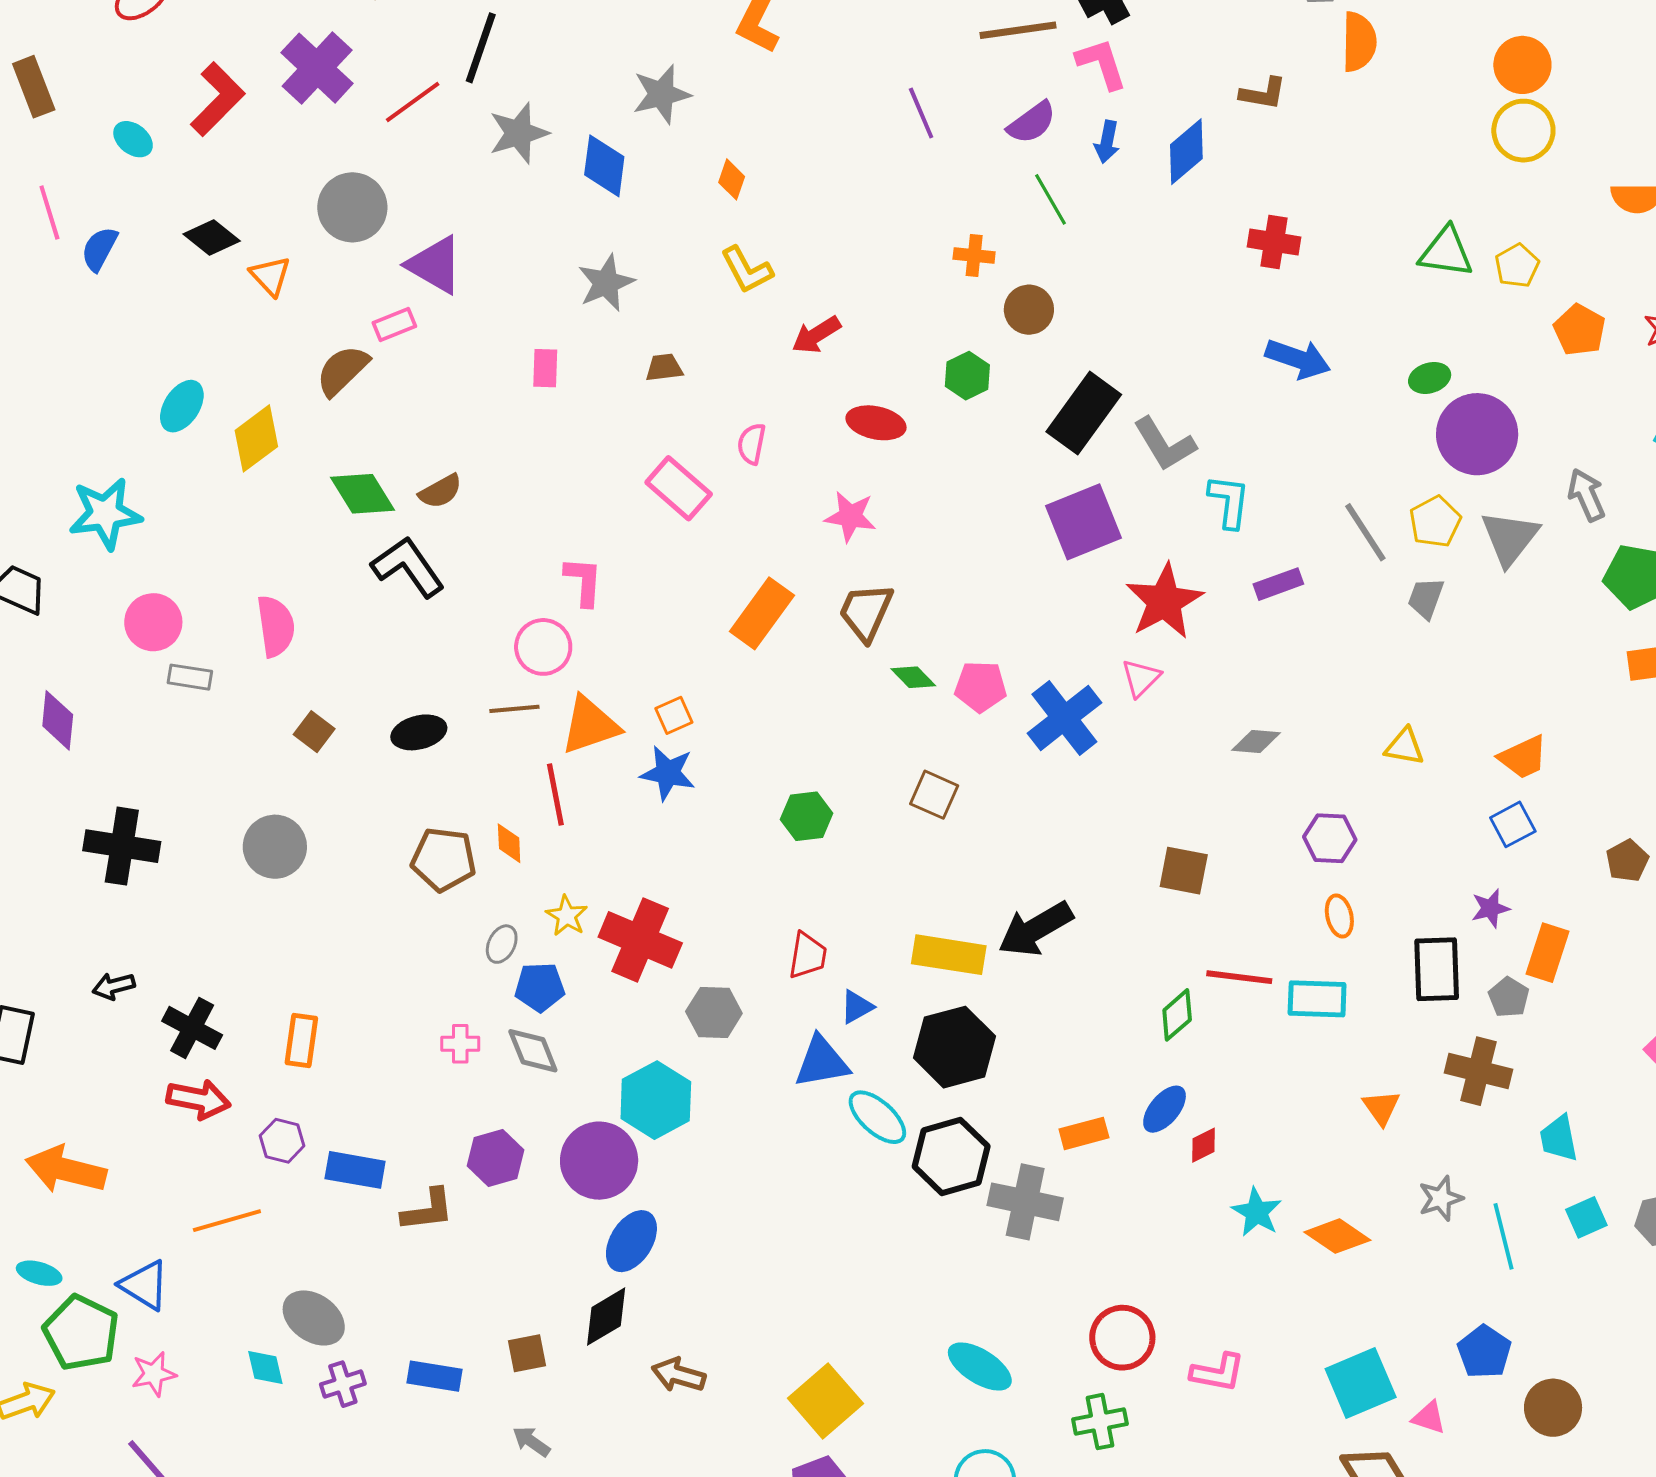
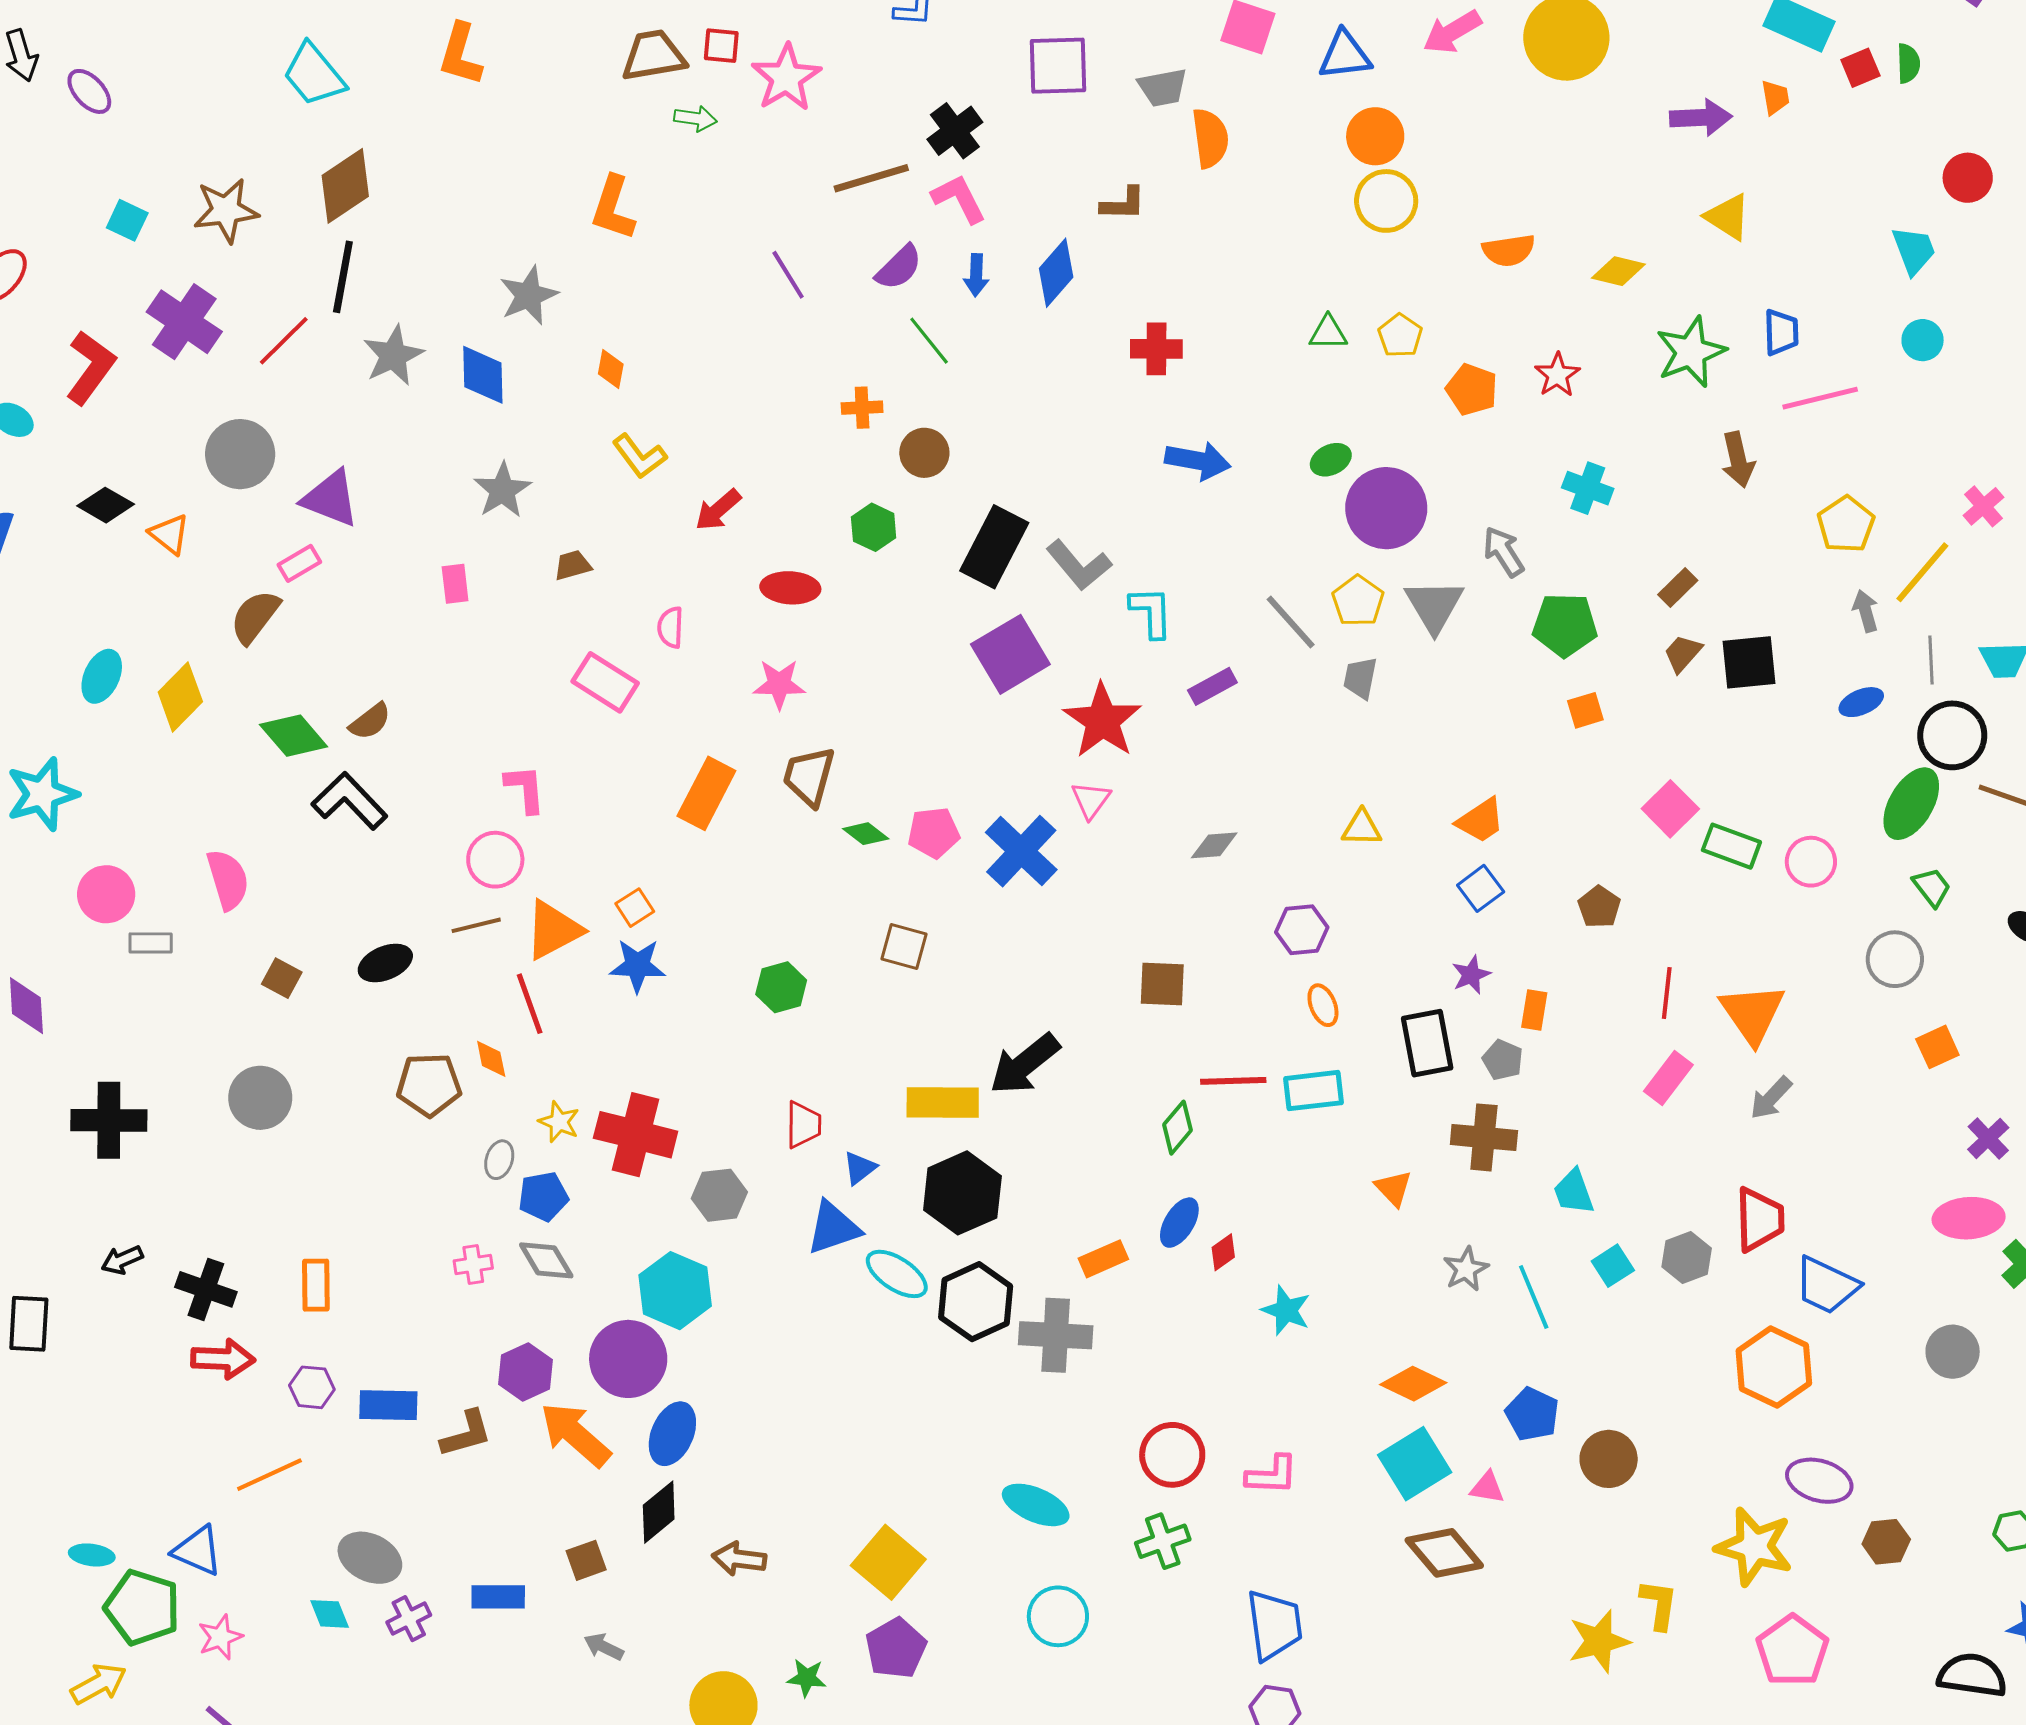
green triangle: (1446, 252) -> (1328, 333), size x0.7
orange rectangle: (1547, 953) -> (1534, 1010), size x0.7
orange arrow: (66, 1170) -> (575, 1435), moved, turned 36
orange diamond: (1337, 1236) -> (1413, 1384), moved

